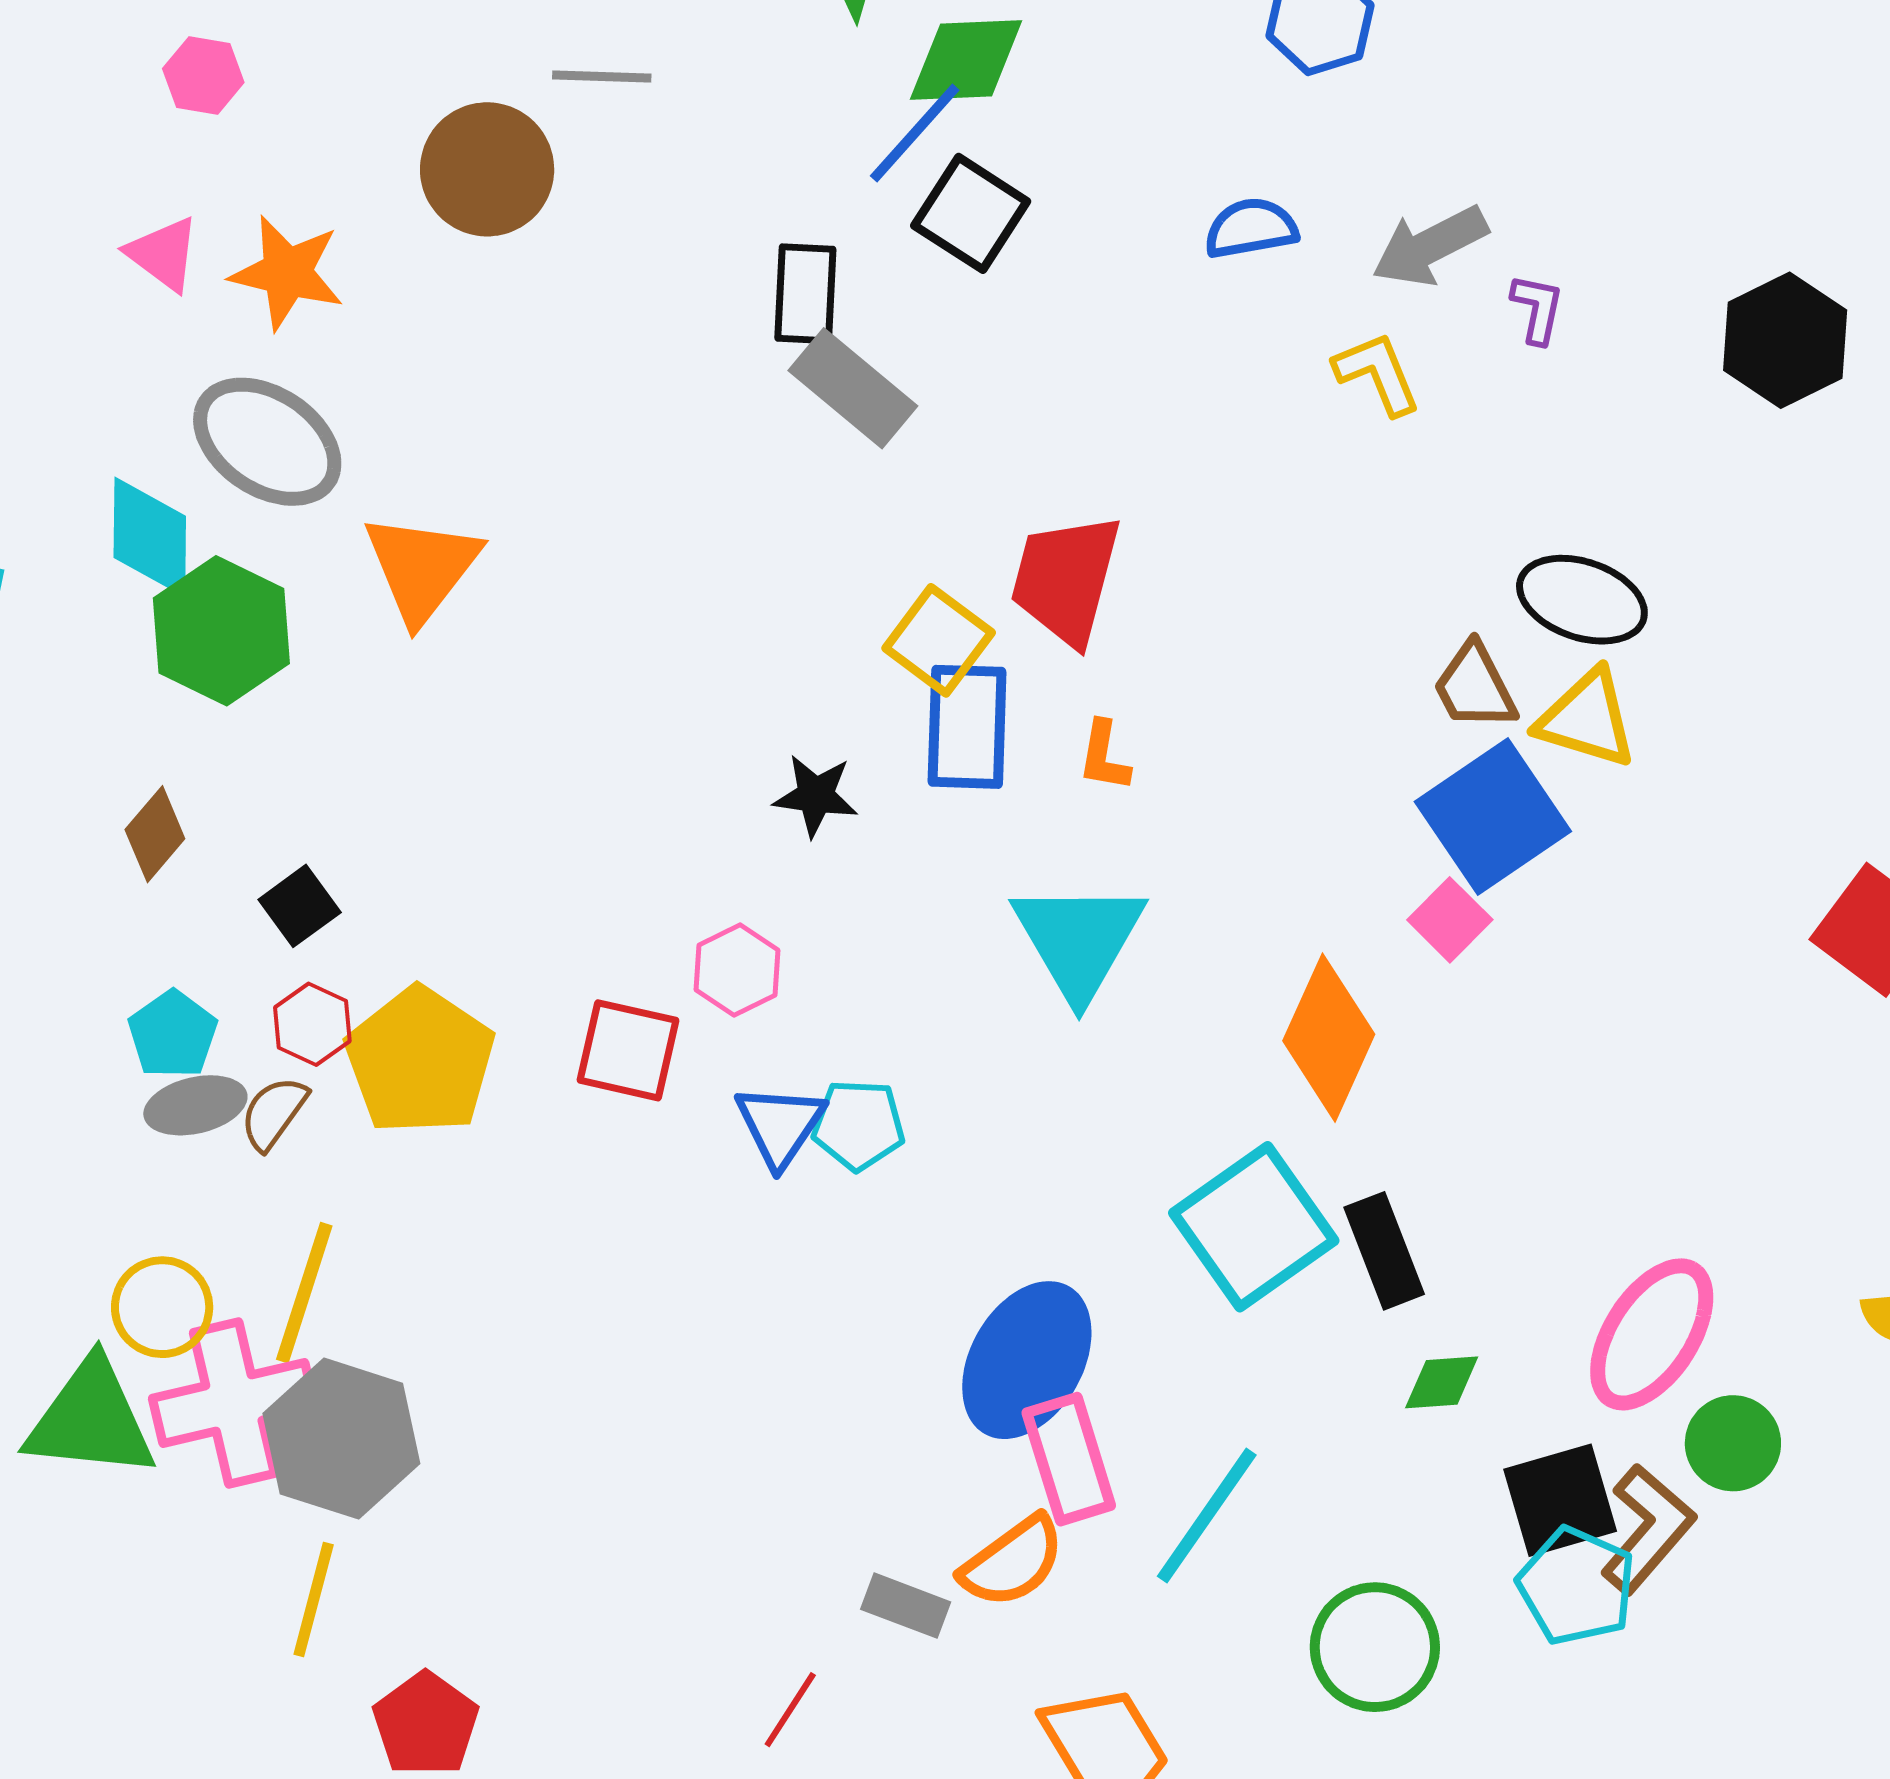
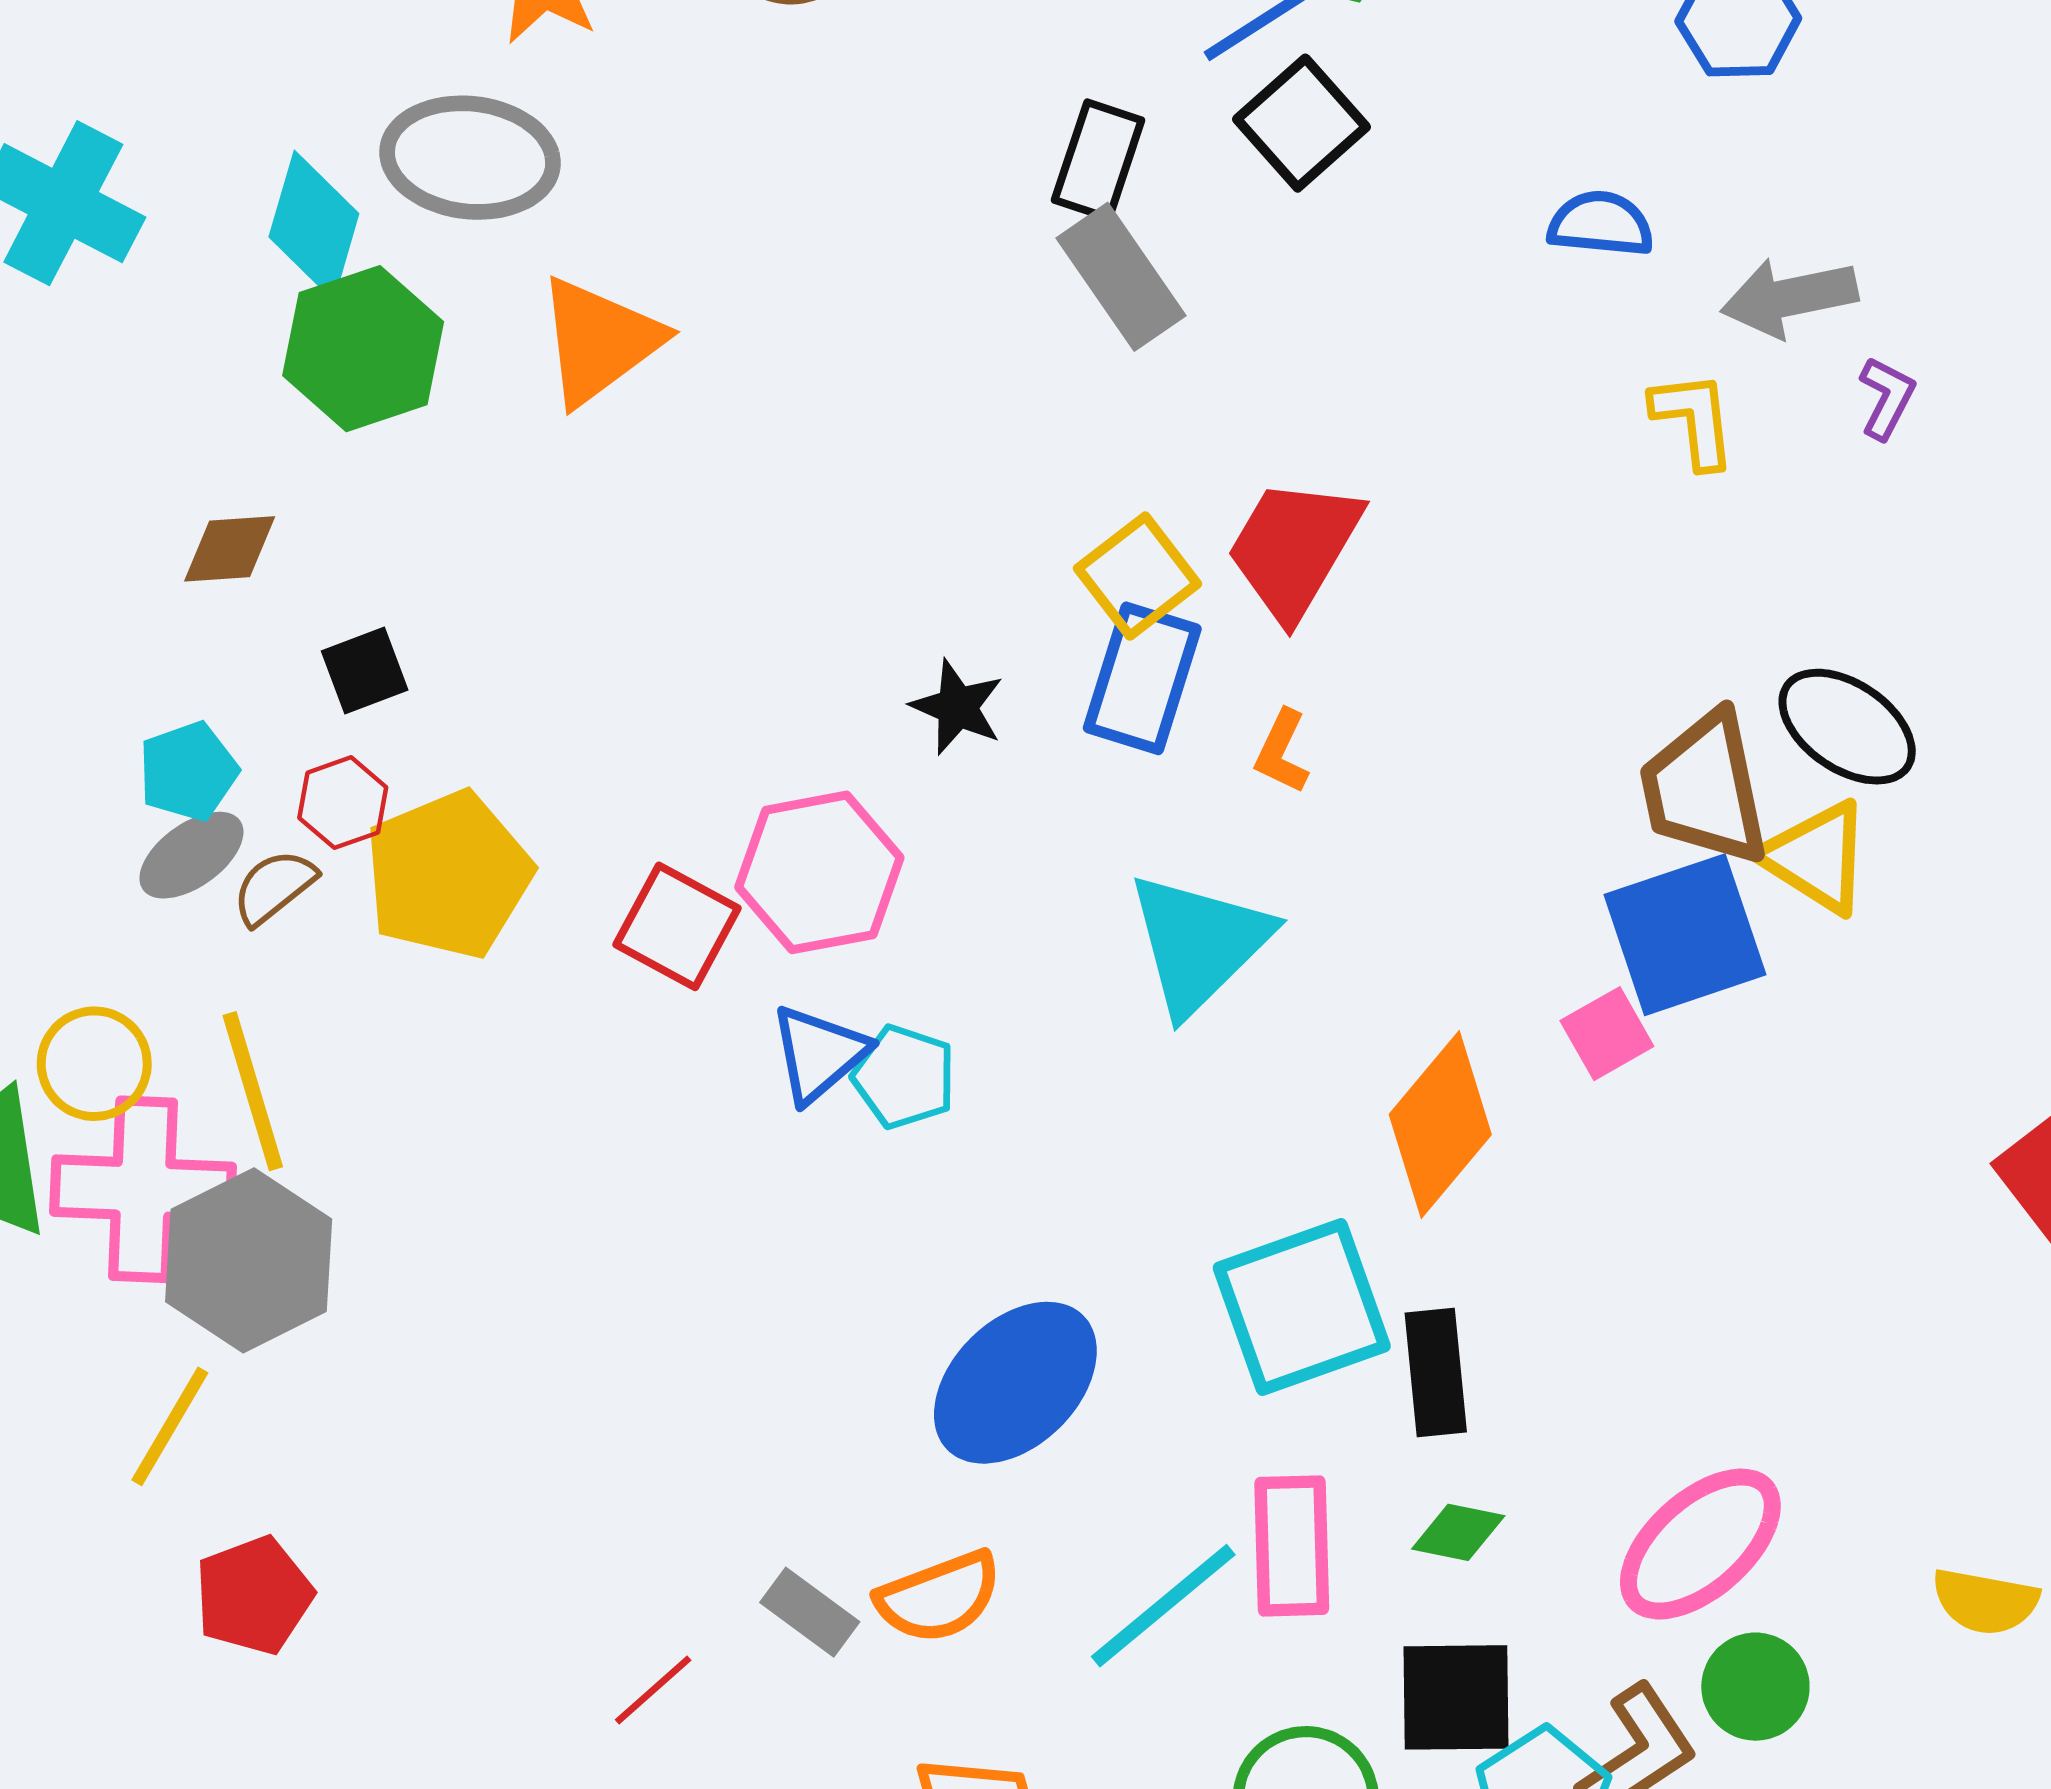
gray ellipse: (267, 442) -> (470, 158), turned -43
brown trapezoid: (1475, 687) -> (1705, 789), size x1.5
brown diamond: (155, 834) -> (230, 549), turned 30
pink hexagon: (737, 970) -> (819, 872), size x1.6
gray ellipse: (195, 1105) -> (191, 855), turned -38
yellow line: (304, 1293) -> (253, 1091), turned -50
pink rectangle: (1069, 1459) -> (1292, 1546), moved
black square: (1560, 1500) -> (1456, 1697), moved

